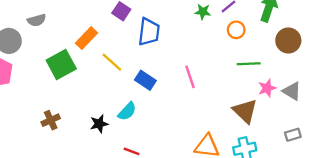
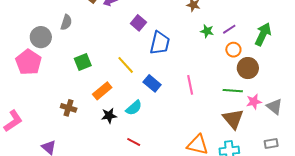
gray semicircle: (37, 20) -> (66, 22), turned -63
orange rectangle: (87, 38) -> (102, 91), moved
brown circle: (288, 40) -> (248, 68), moved
green square: (61, 64) -> (83, 62), size x0.7
green line: (249, 64) -> (233, 91), moved
brown cross: (51, 120) -> (69, 108), turned 35

